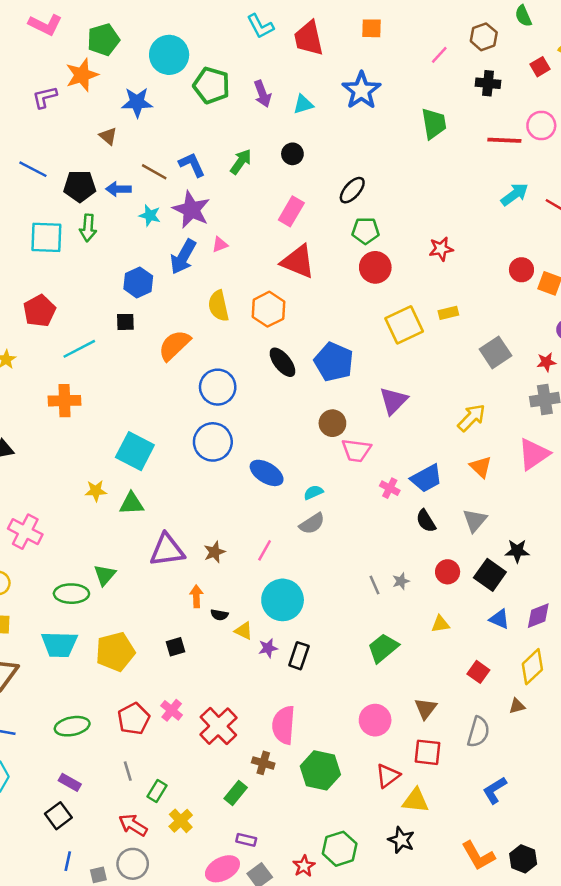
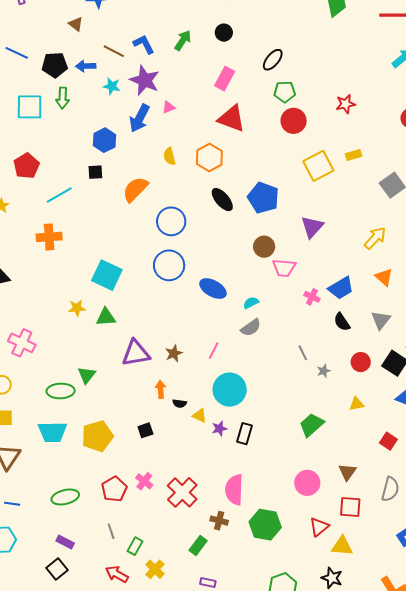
yellow semicircle: (219, 306) -> (169, 156), size x0.7
gray line: (374, 585) -> (303, 353), moved

